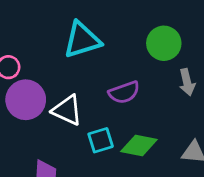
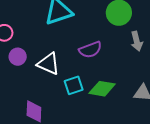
purple circle: (26, 100) -> (18, 57), size x0.6

